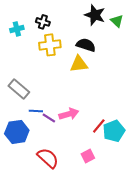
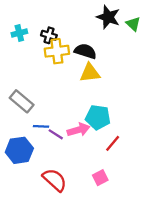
black cross: (43, 22) -> (49, 35), moved
black semicircle: (86, 45) -> (85, 51), moved
cyan pentagon: (114, 131) -> (98, 117), moved, turned 30

